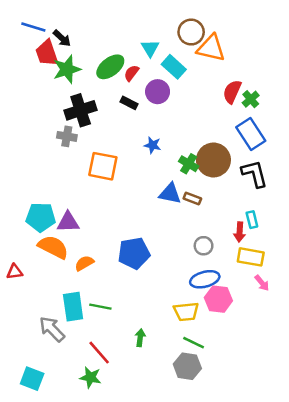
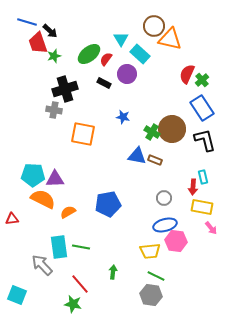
green star: (67, 69) -> (54, 56), size x0.6
cyan square: (32, 379) -> (17, 295), moved

